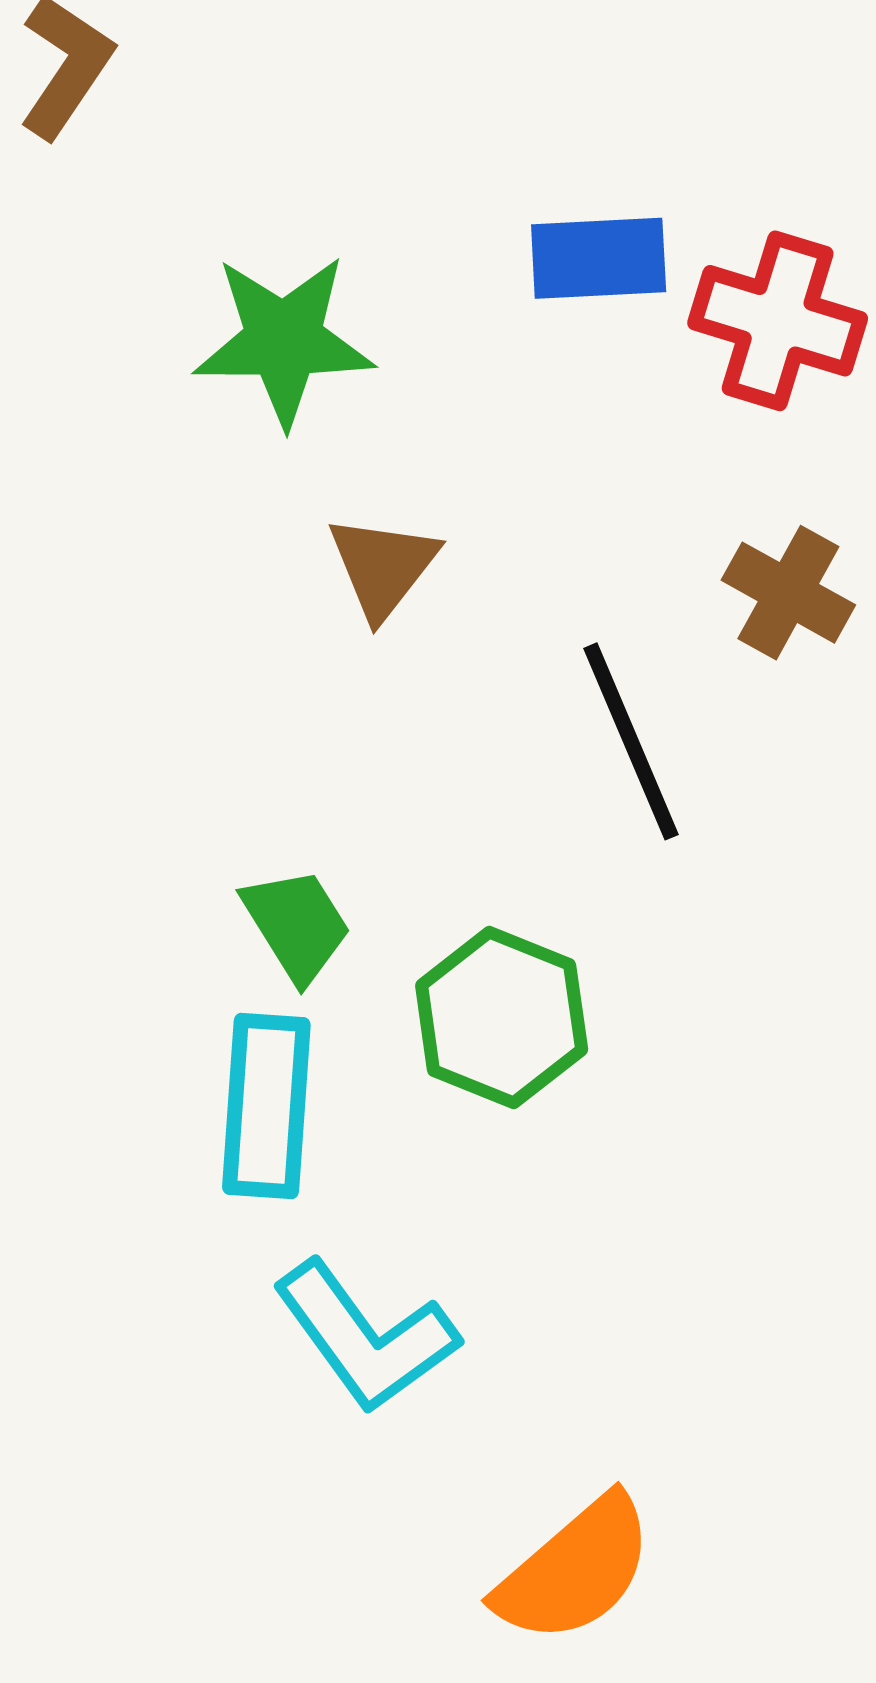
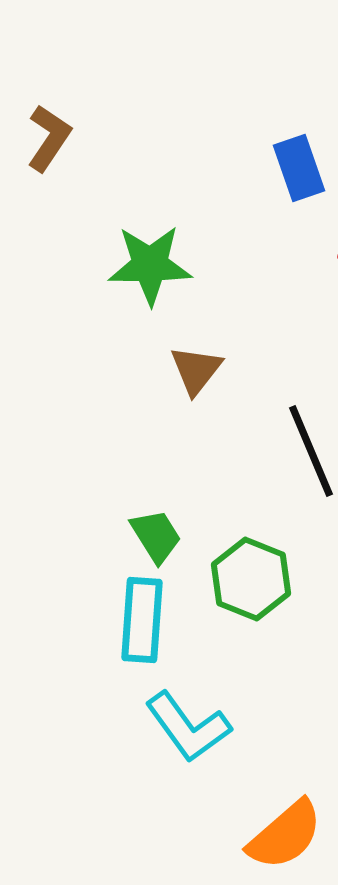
blue rectangle: (599, 258) -> (299, 168), moved, turned 74

